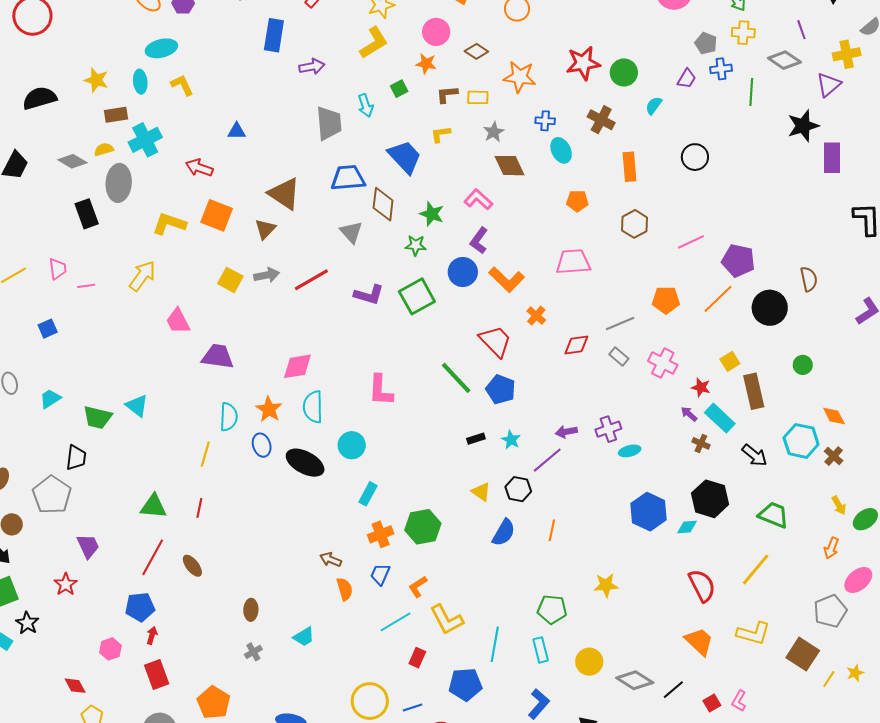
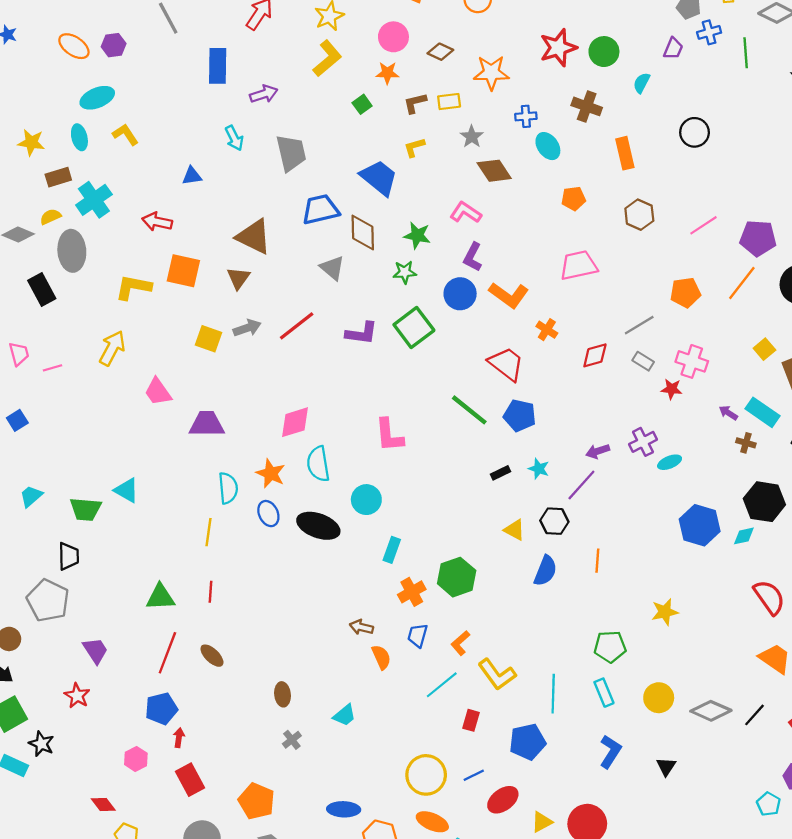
cyan arrow: (366, 106) -> (234, 138), moved
red star: (701, 387) -> (672, 389), moved

